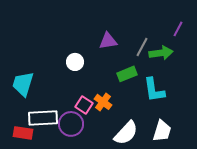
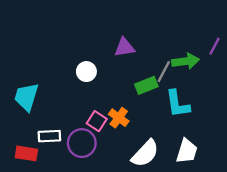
purple line: (178, 29) -> (214, 46), moved
gray line: (142, 47) -> (164, 72), moved
white rectangle: (43, 118) -> (49, 136), size x0.7

